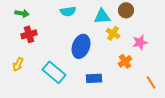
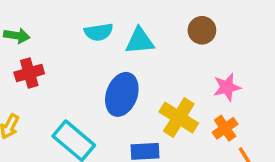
cyan triangle: (102, 16) -> (140, 41), moved
yellow cross: (113, 33) -> (179, 118), moved, size x1.5
orange cross: (125, 61) -> (225, 128), moved

